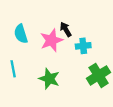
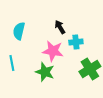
cyan semicircle: (21, 34) -> (19, 31), turned 30
pink star: (51, 40) -> (53, 51), moved, turned 30

